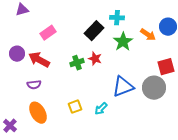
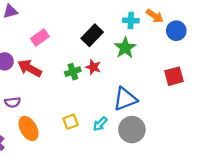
cyan cross: (117, 18) -> (131, 20), moved
orange arrow: (148, 35) -> (155, 16), moved
purple semicircle: (34, 85) -> (13, 102), moved
gray circle: (154, 88) -> (132, 130), moved

